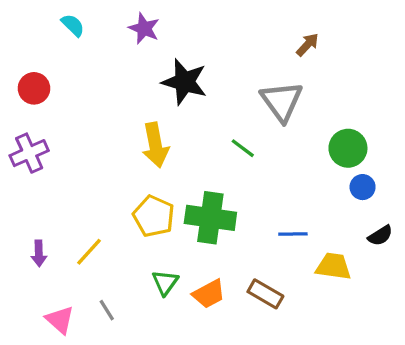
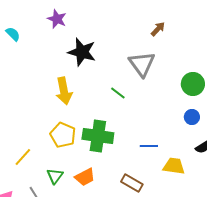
cyan semicircle: (73, 25) -> (13, 34), moved
green circle: (348, 148) -> (193, 84), moved
green triangle: (165, 283) -> (55, 176), moved
orange trapezoid: (209, 294) -> (85, 177), moved

